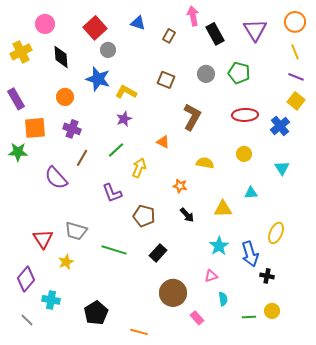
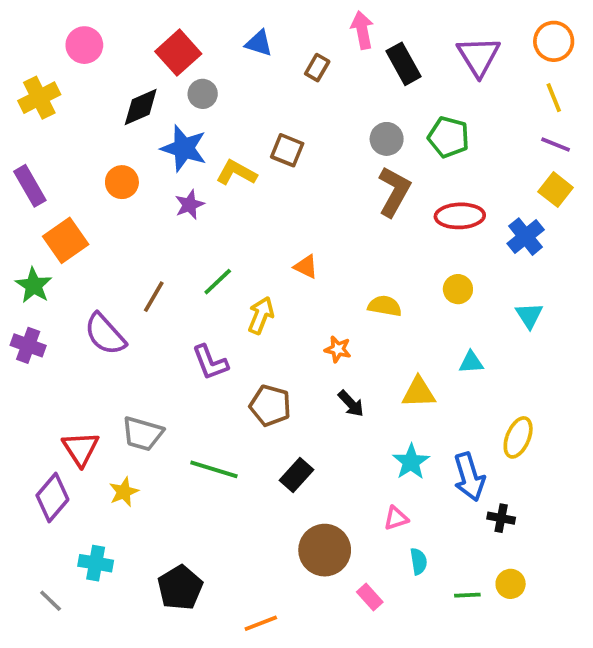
black diamond: (61, 57) -> (141, 107), moved, turned 70
brown square: (166, 80) -> (287, 150), moved
brown L-shape: (192, 117) -> (394, 191), moved
purple star: (124, 119) -> (189, 205), moved
orange square: (35, 128) -> (66, 240), turned -30
purple cross: (72, 129) -> (28, 345), moved
green star: (18, 152) -> (34, 285), turned 30
purple diamond: (26, 279) -> (52, 498), moved
orange line: (139, 332) -> (261, 623), turned -36

